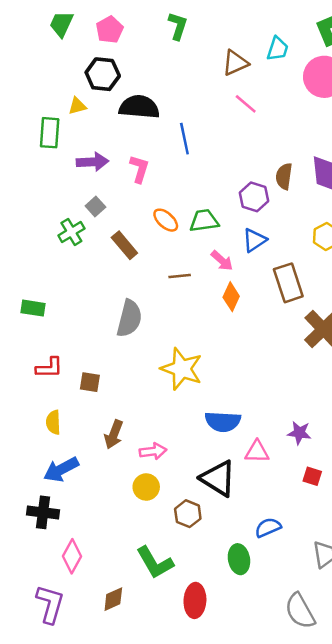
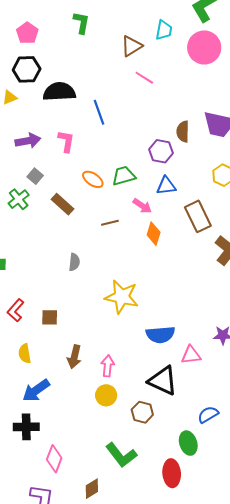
blue triangle: (254, 240) -> (166, 186), turned 35
gray semicircle: (129, 318) -> (74, 262), size x0.6
red L-shape: (49, 368) -> (16, 310), turned 140
pink arrow: (153, 451) -> (108, 366), turned -70
red ellipse: (195, 600) -> (172, 473), moved

